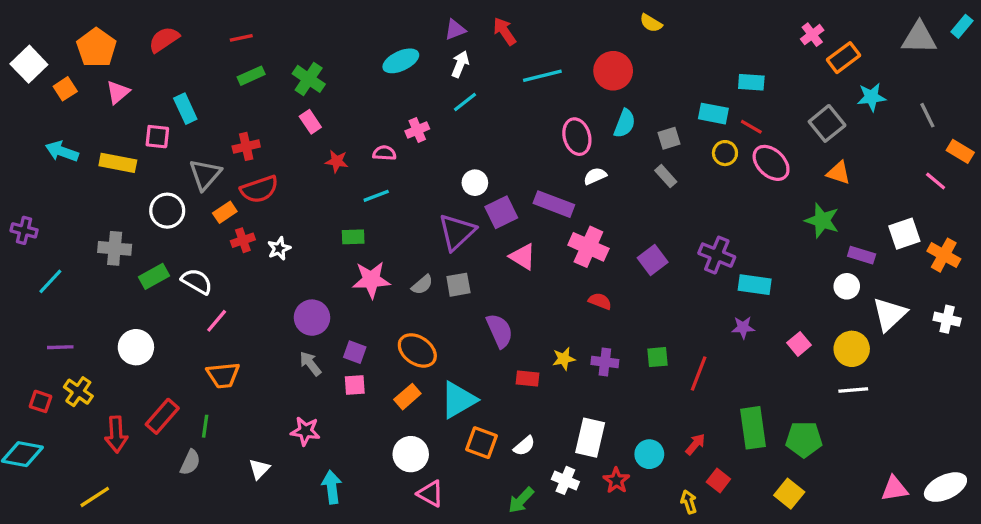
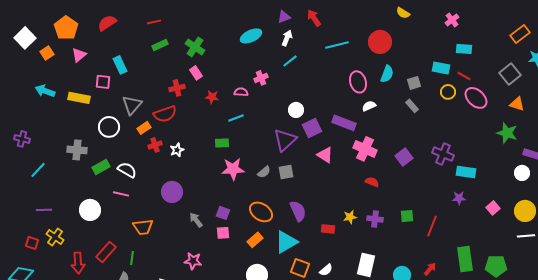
pink cross: (812, 35) -> (452, 20), moved
red cross: (246, 146) -> (177, 88), moved
purple circle: (312, 318) -> (172, 192), moved
pink line: (217, 321) -> (121, 194), moved, turned 63
purple semicircle: (500, 331) -> (298, 211), moved

